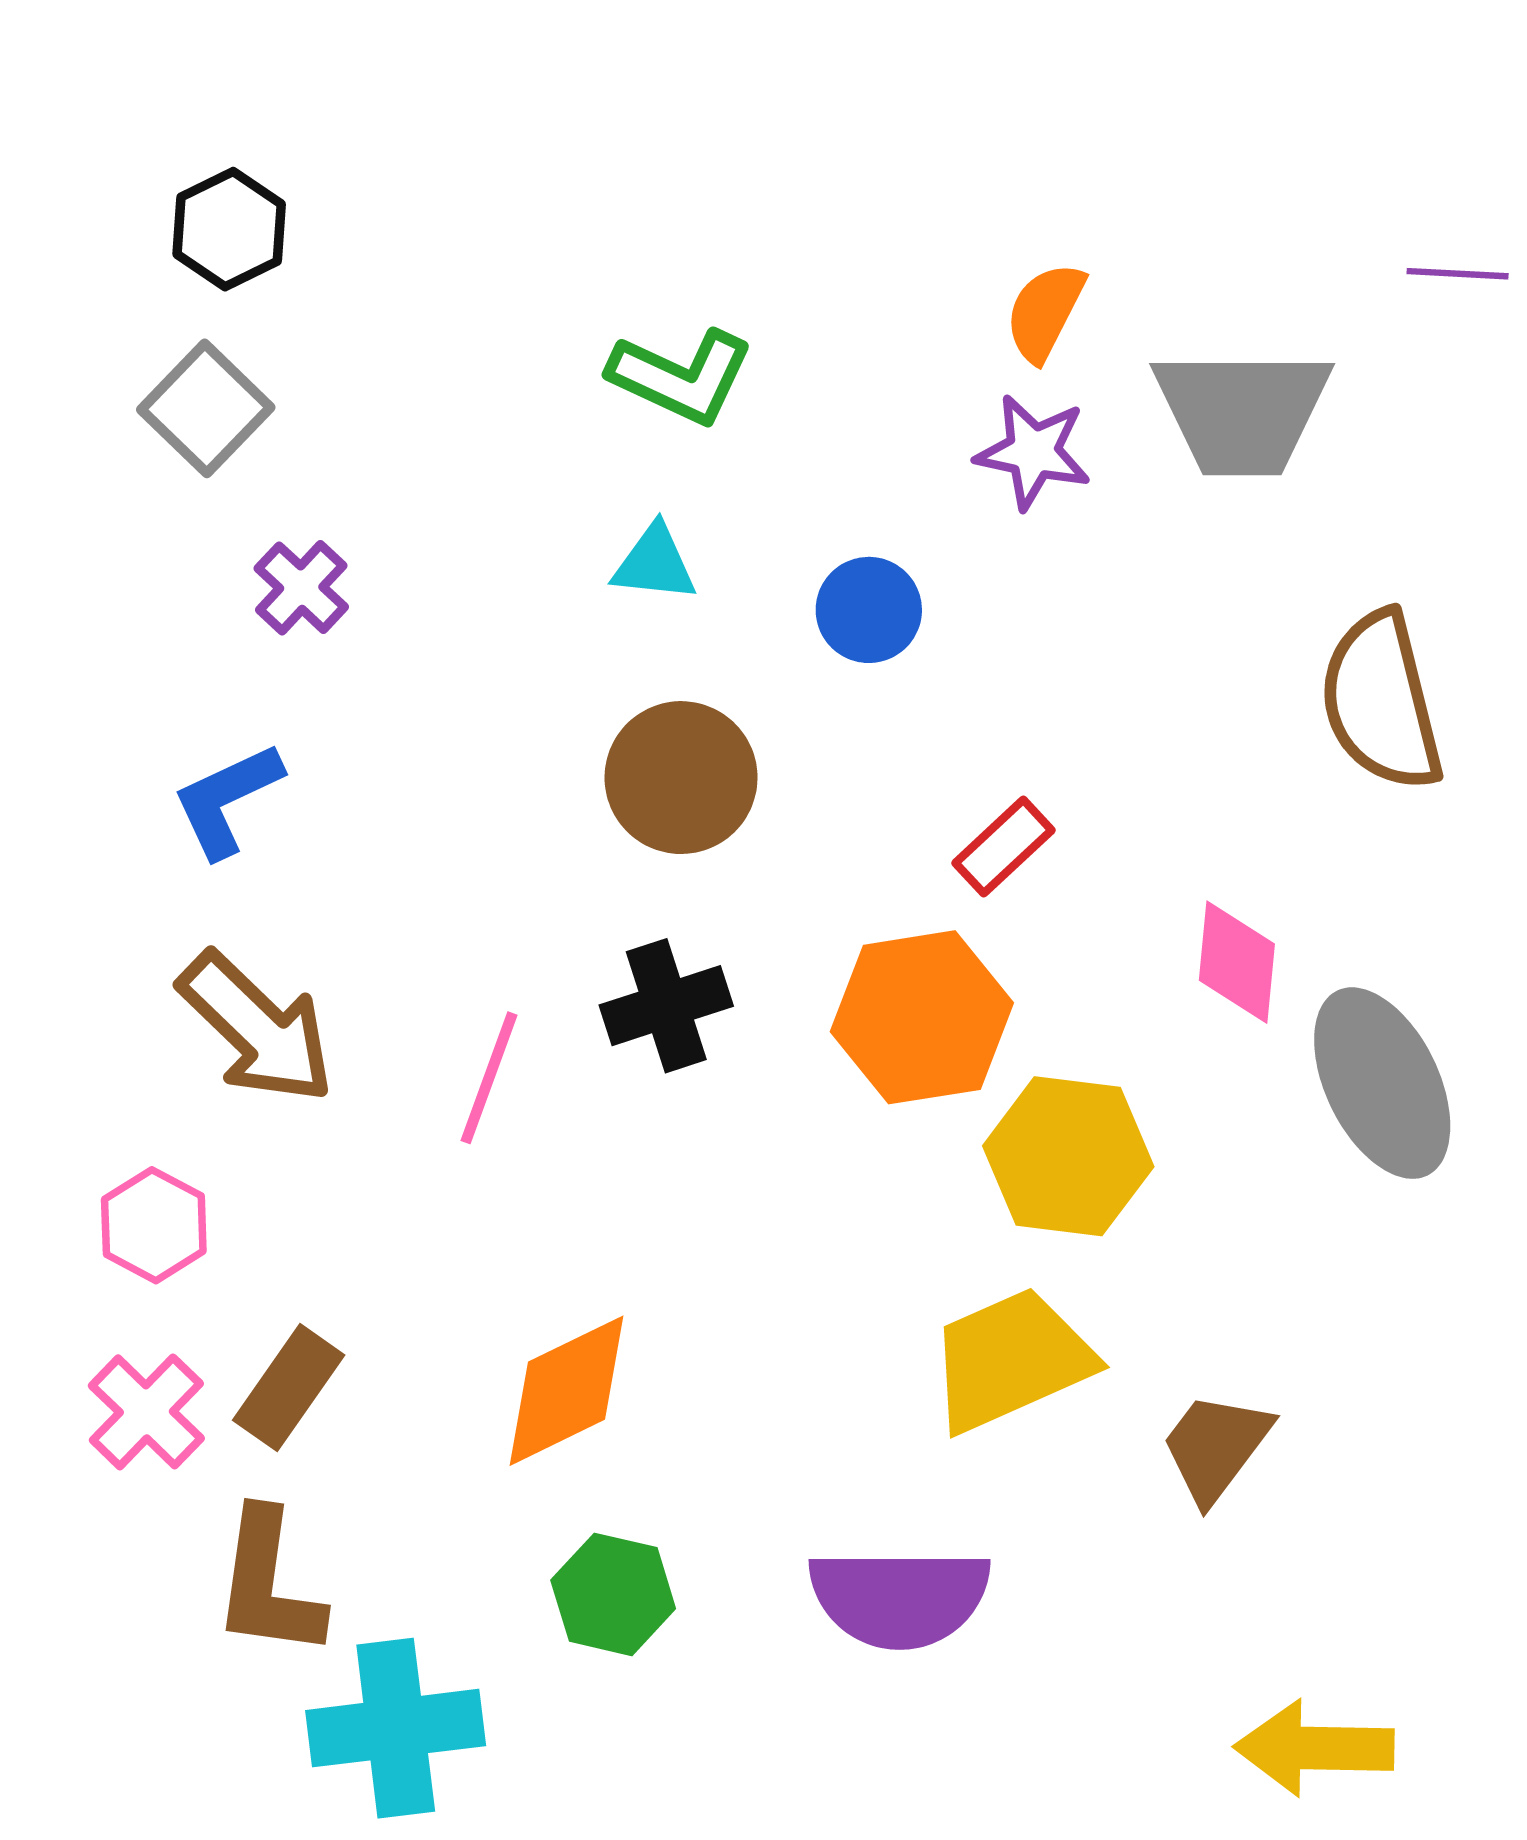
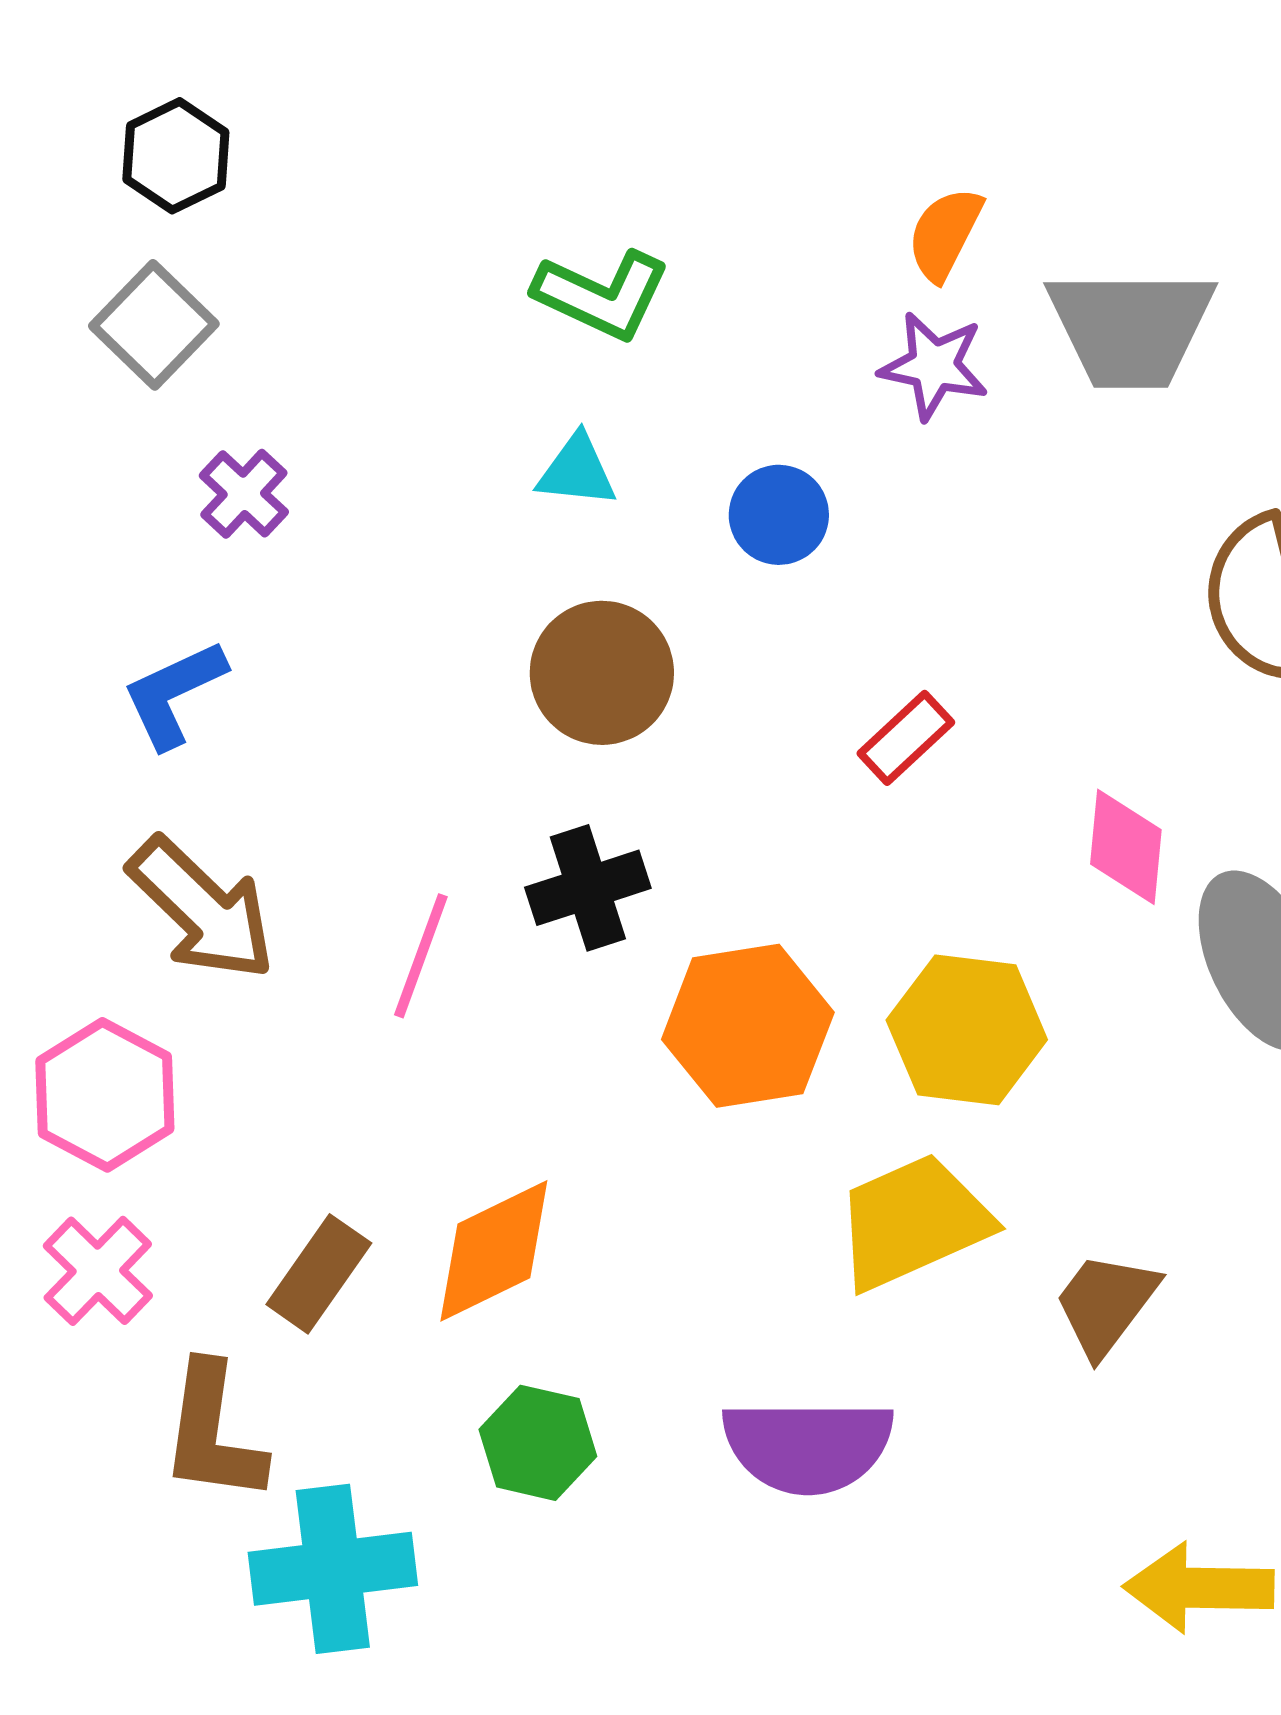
orange hexagon: (922, 1017) -> (748, 1026), moved
pink hexagon: (154, 1225) -> (105, 1095), size x1.4
brown rectangle: (289, 1388) -> (319, 1274), moved

